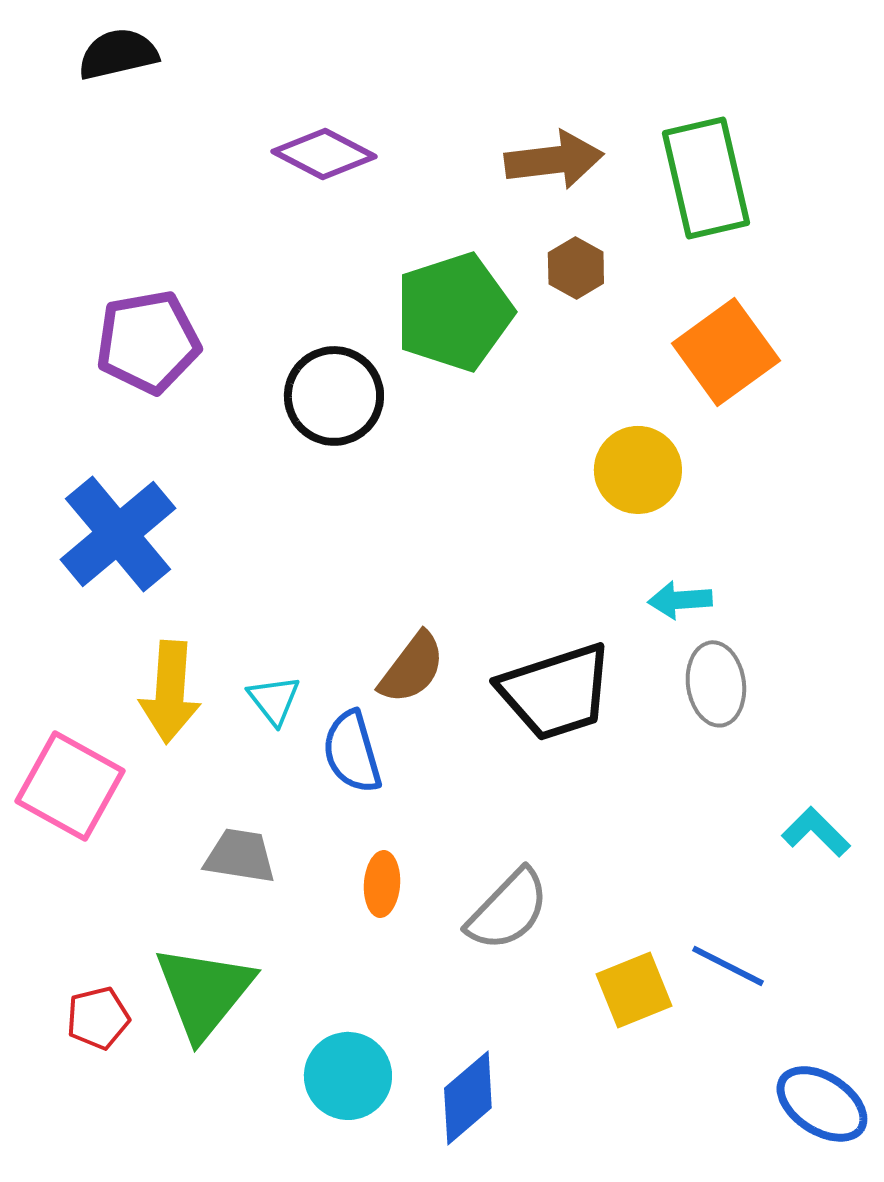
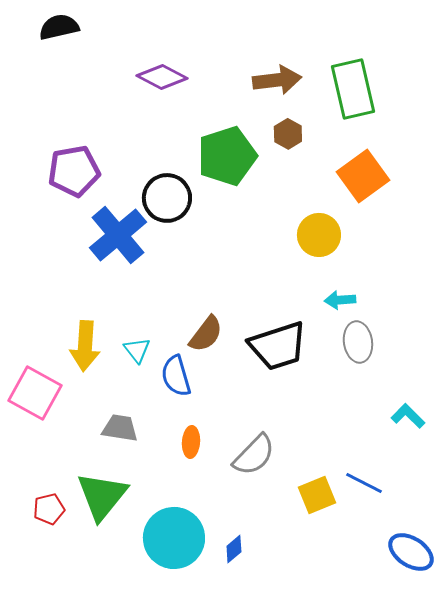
blue cross: (118, 534) -> (118, 235), moved
cyan circle: (348, 1076) -> (174, 538), size x1.4
blue diamond: (468, 1098) -> (234, 549), size x0.6

